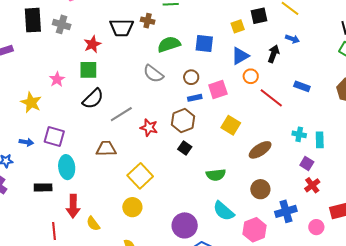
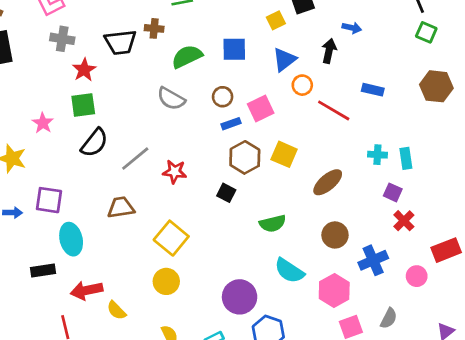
gray cross: (62, 24) -> (62, 39), moved
brown hexagon: (183, 121) -> (245, 157), moved
red arrow: (73, 206) -> (86, 290), turned 85

